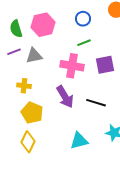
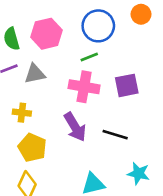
blue circle: (83, 19) -> (98, 26), size x1.6
green line: (84, 43) -> (89, 57), moved

